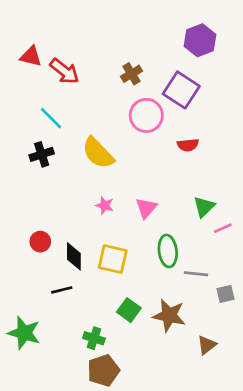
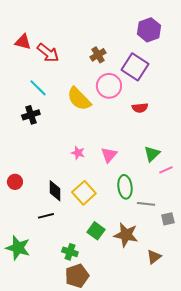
yellow semicircle: (98, 153) -> (79, 99), moved
red circle: (40, 242) -> (15, 182), moved
yellow square: (113, 259) -> (84, 193), turned 35

